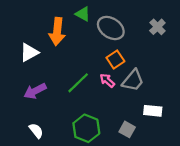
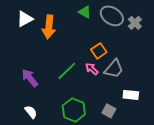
green triangle: (83, 14) -> (85, 12), moved
gray ellipse: (111, 28) -> (112, 16), moved
white triangle: (29, 52) -> (25, 19), moved
purple arrow: (35, 91) -> (30, 78), turned 78

